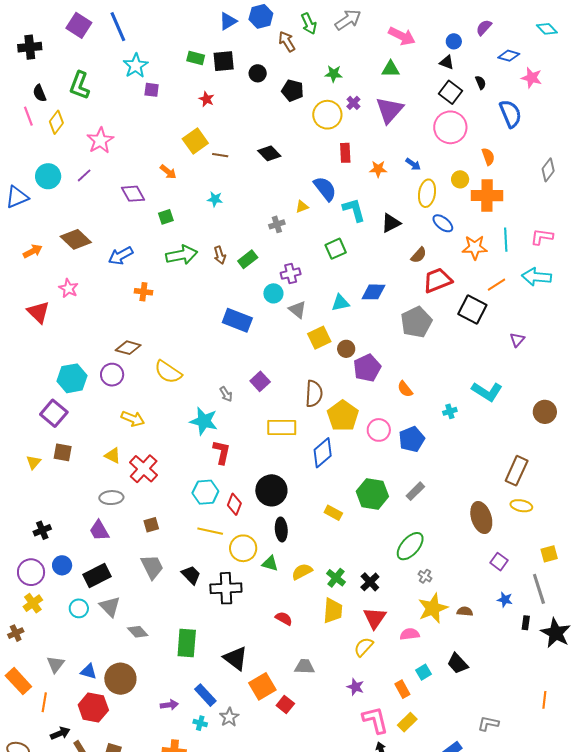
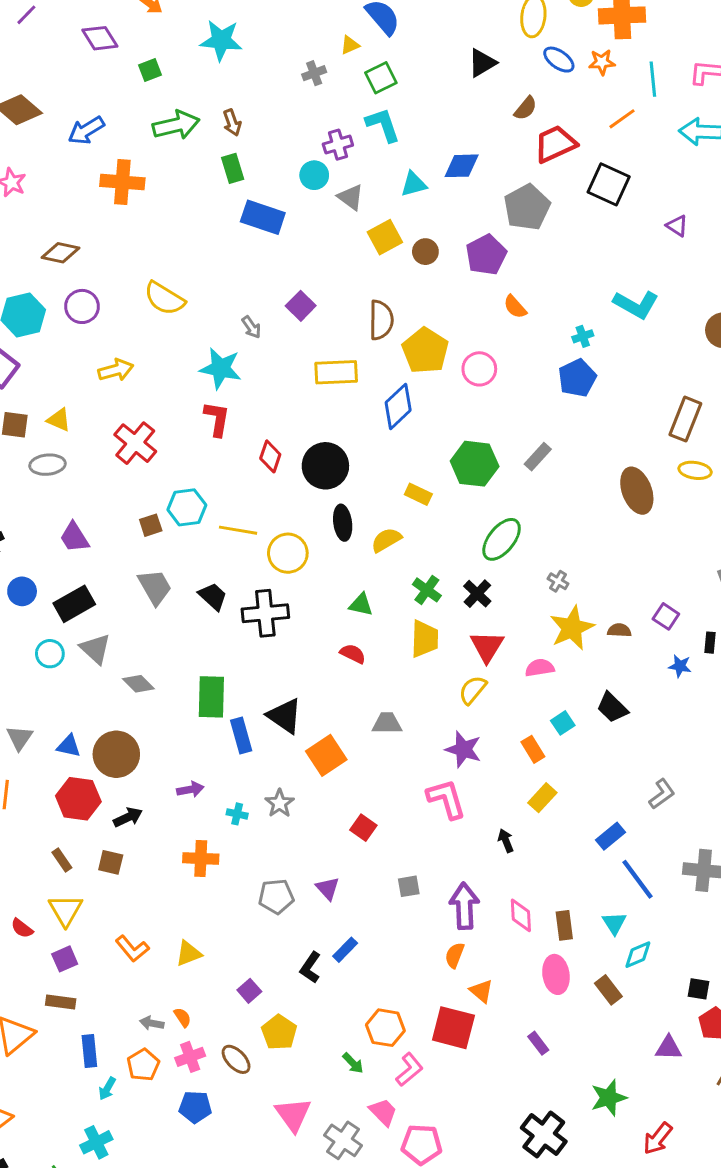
cyan star: (215, 199) -> (221, 40), size x1.8
cyan L-shape: (354, 210) -> (383, 125), moved
orange star: (475, 247) -> (602, 62), moved, size x0.7
green square: (336, 249) -> (381, 78), moved
green rectangle: (248, 259) -> (233, 168), moved, turned -66
orange line: (497, 285) -> (622, 119), moved
orange cross: (143, 292) -> (122, 182), size x1.6
purple triangle: (517, 340) -> (677, 226), turned -35
brown diamond: (128, 348) -> (60, 253), moved
purple pentagon: (367, 368) -> (486, 255), moved
yellow arrow: (133, 419) -> (116, 370), turned -35
blue pentagon: (412, 439) -> (577, 378), moved
red L-shape: (222, 452) -> (217, 419), moved
yellow triangle: (113, 456) -> (59, 420), moved
cyan hexagon: (205, 492) -> (187, 507), moved
gray ellipse: (111, 498) -> (48, 465), moved
red diamond: (234, 504) -> (270, 456), moved
green ellipse: (410, 546) -> (502, 539), moved
purple square: (499, 562) -> (666, 616), moved
green triangle: (270, 563) -> (361, 605), moved
yellow semicircle: (302, 572) -> (386, 540), moved
blue star: (505, 600) -> (680, 666), moved
purple star: (355, 687) -> (463, 749), size x1.4
blue rectangle: (205, 695) -> (241, 735), moved, turned 30
red square: (285, 704) -> (363, 828), moved
pink L-shape: (375, 720) -> (446, 799), moved
gray L-shape: (488, 724) -> (662, 794), turned 135
black arrow: (60, 733) -> (128, 817), moved

